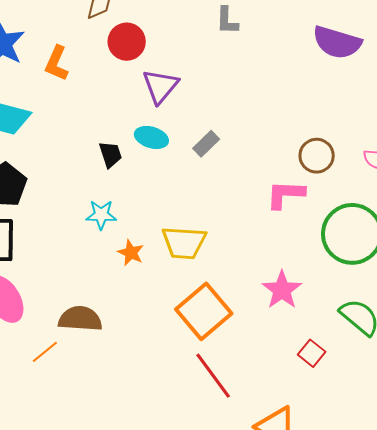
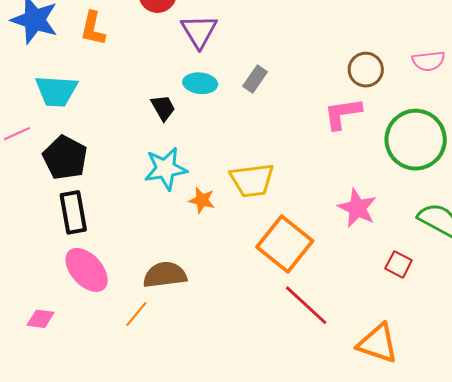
cyan star: (101, 215) -> (166, 169), size x1.4

